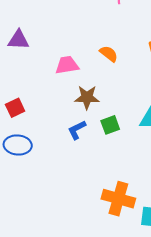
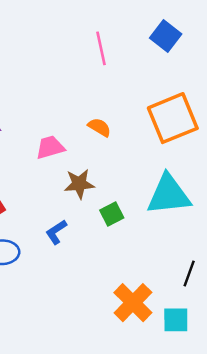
blue L-shape: (77, 130) -> (56, 232), moved
orange cross: (118, 199) -> (133, 303), turned 36

